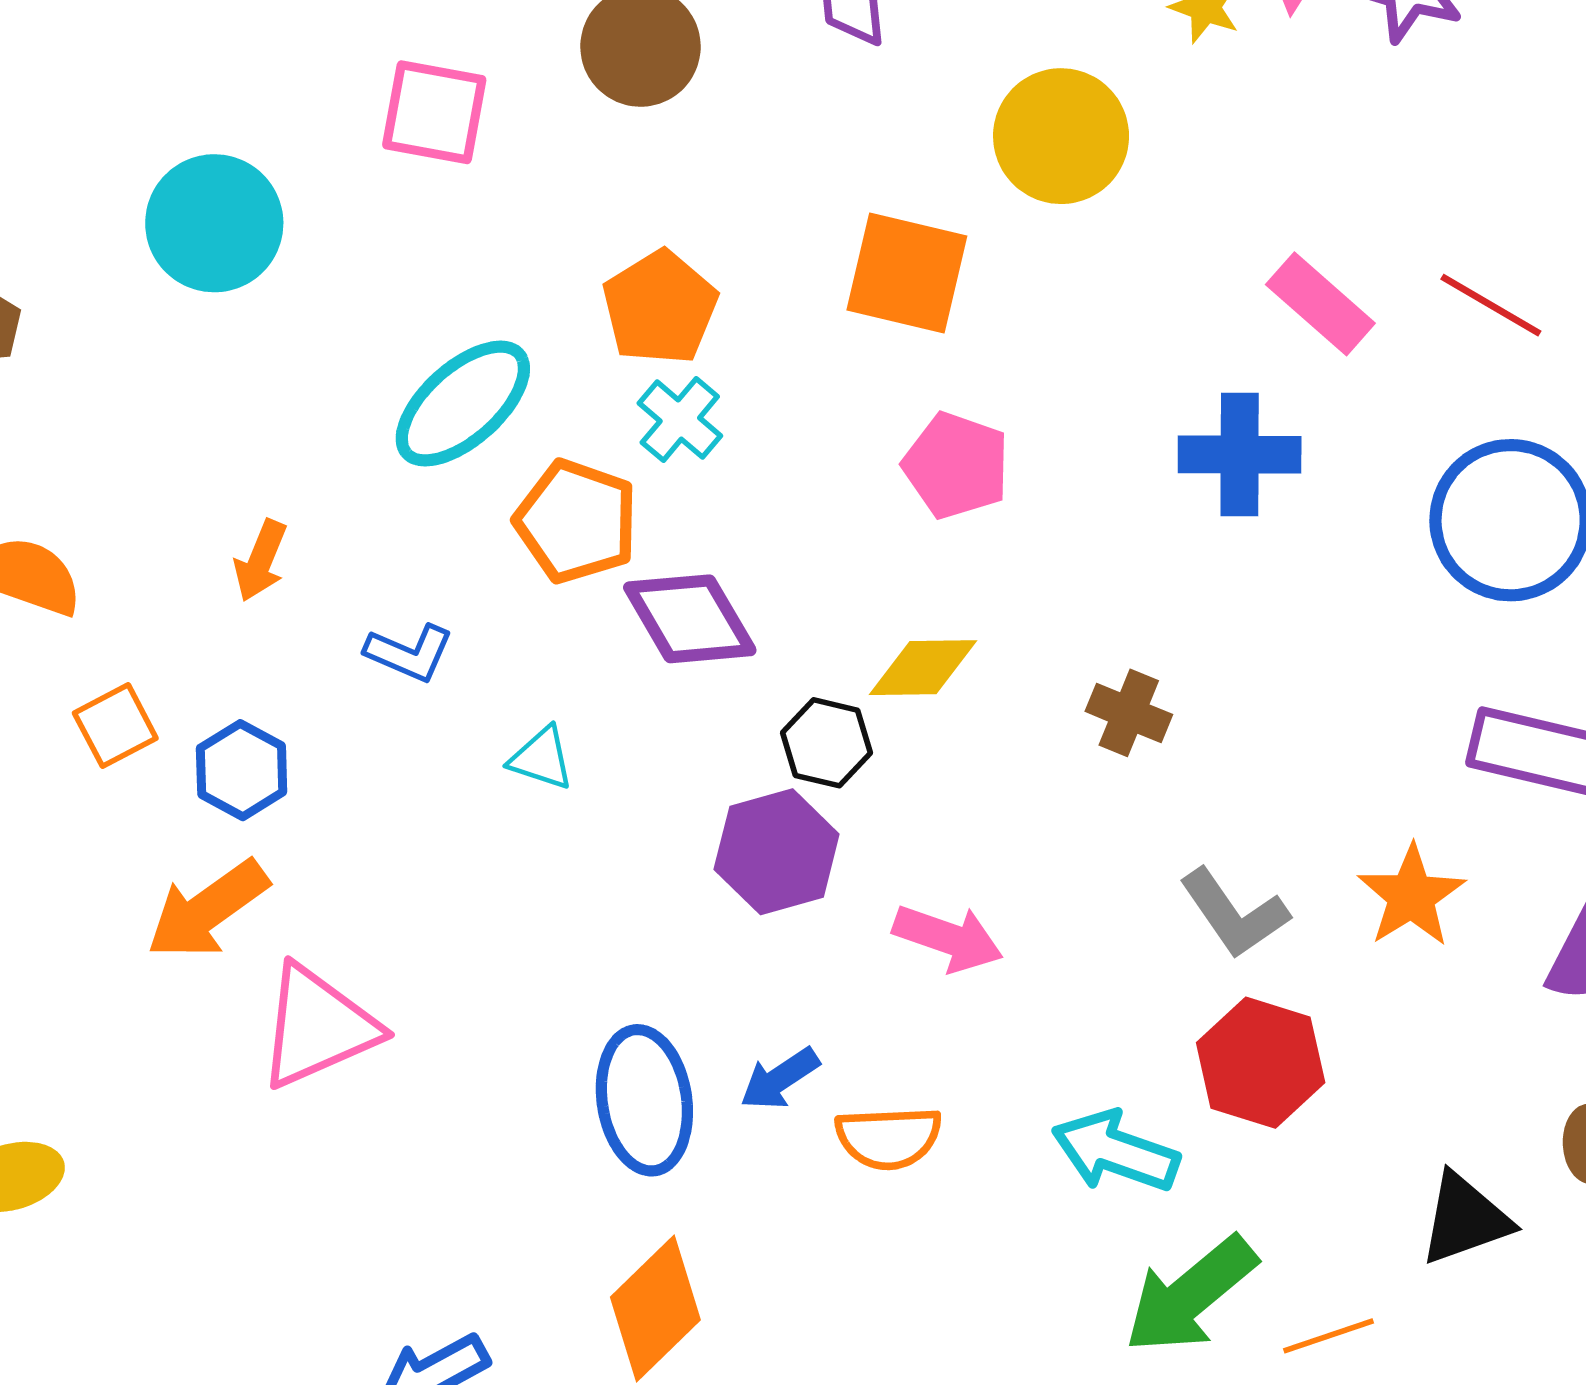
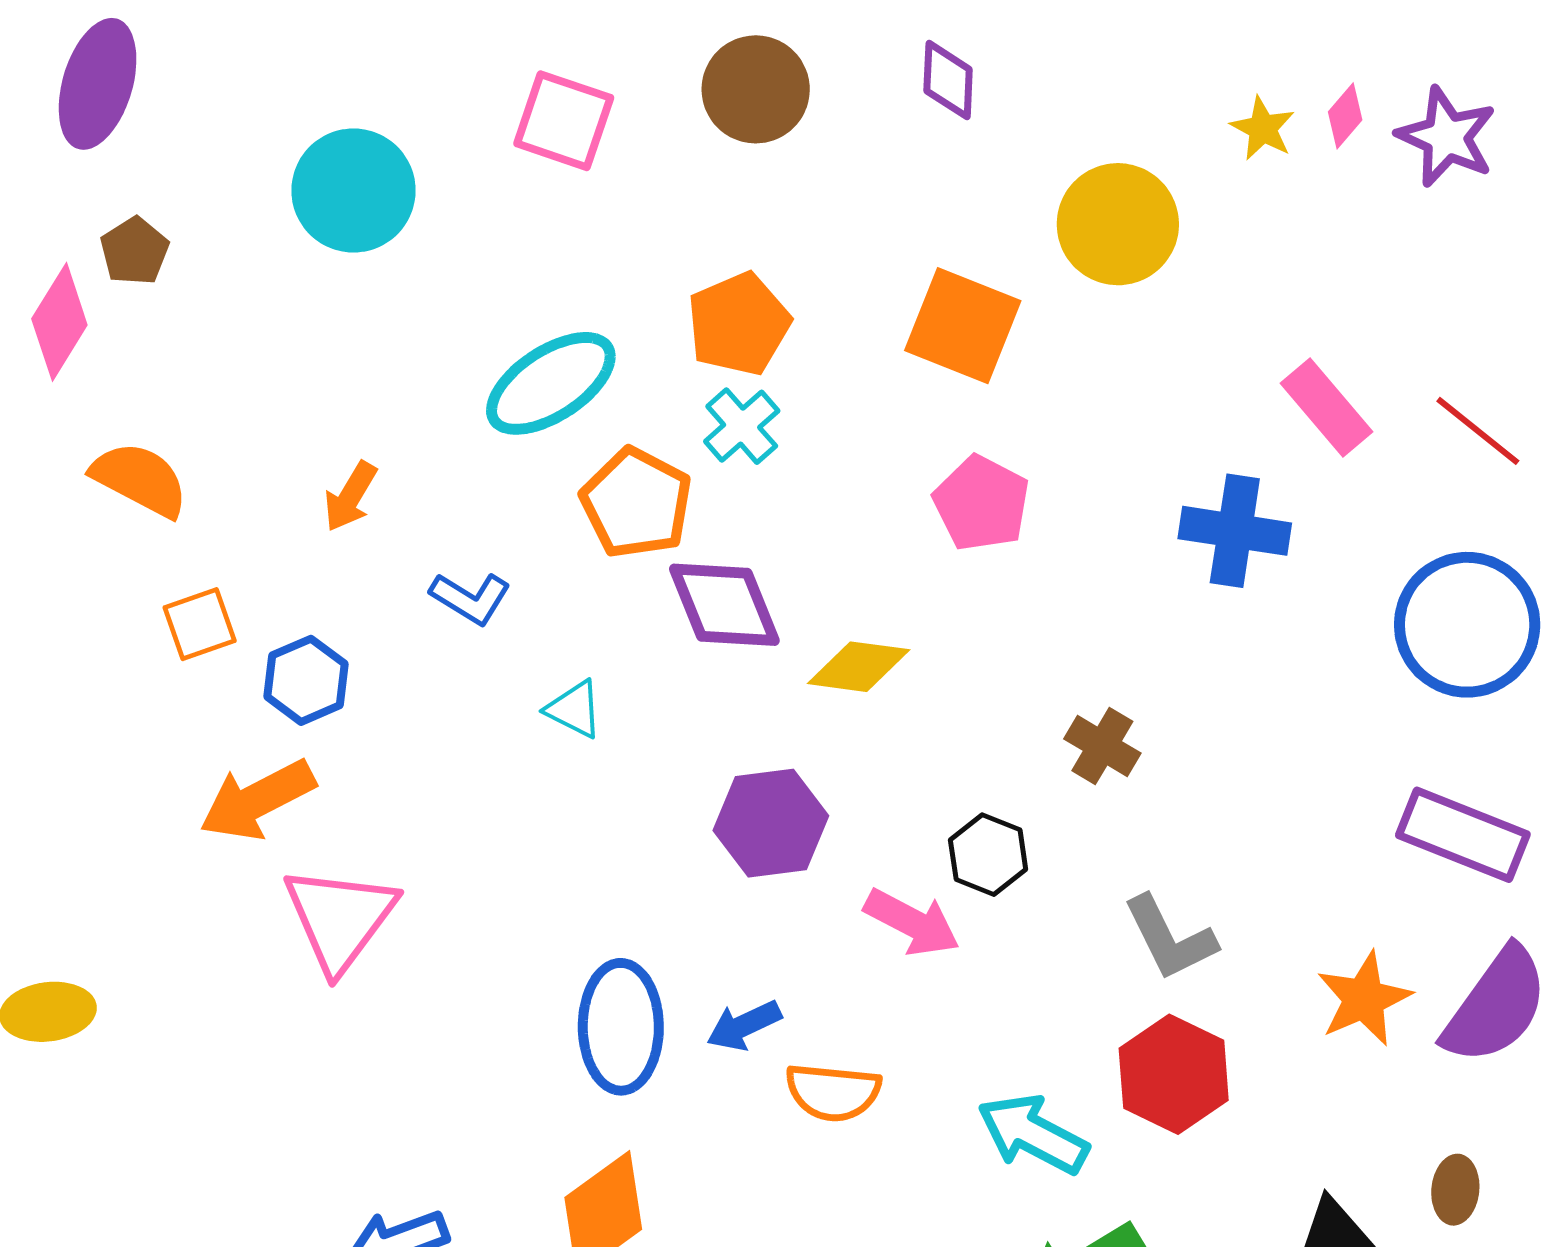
yellow diamond: (923, 668) -> (859, 667), moved
black hexagon: (826, 743) -> (988, 855), moved
orange star: (1411, 896) -> (1364, 999), moved
pink triangle: (318, 1027) -> (340, 918), turned -38

